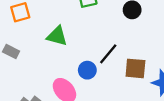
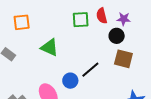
brown square: (135, 68) -> (123, 59), moved

